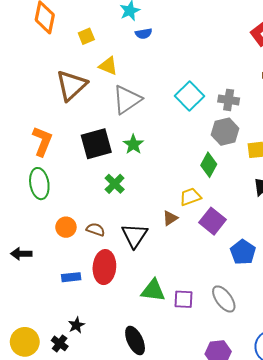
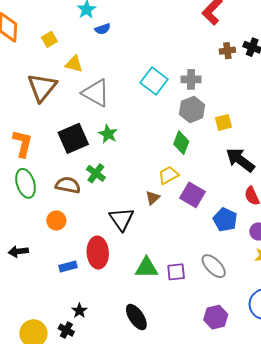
gray triangle: (127, 100) -> (96, 93), turned -48
brown semicircle: (96, 230) -> (68, 185), moved, size x1.4

